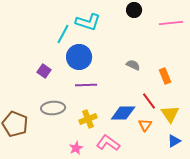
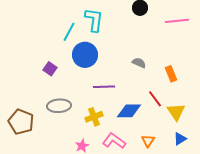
cyan L-shape: (88, 22) -> (94, 20), turned -100
purple line: (86, 85) -> (104, 87), moved
orange triangle: (145, 125) -> (148, 141), moved

